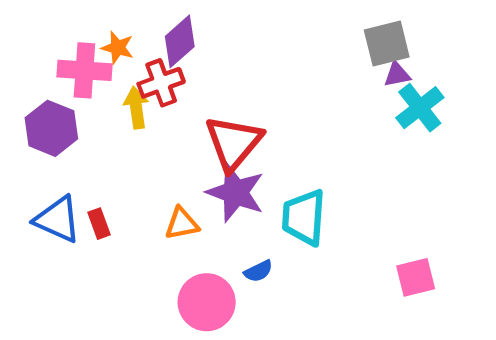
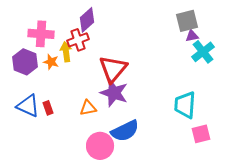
orange star: (118, 48) -> (51, 62), moved
cyan trapezoid: (304, 217) -> (185, 105), moved
blue semicircle: (258, 271) -> (125, 131), size x2.0

